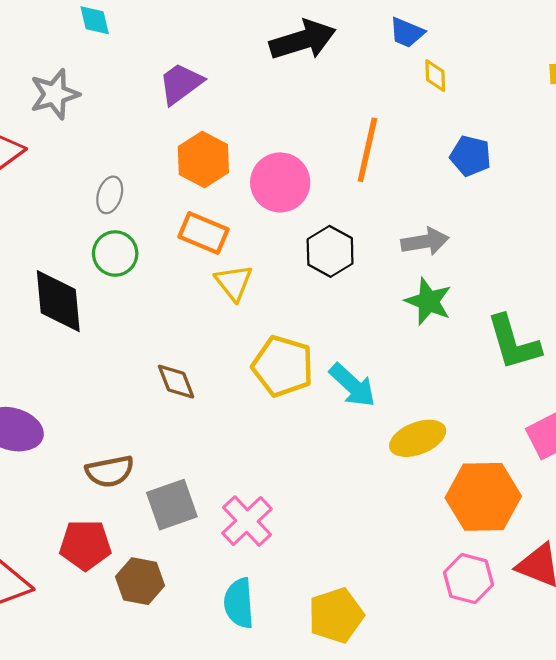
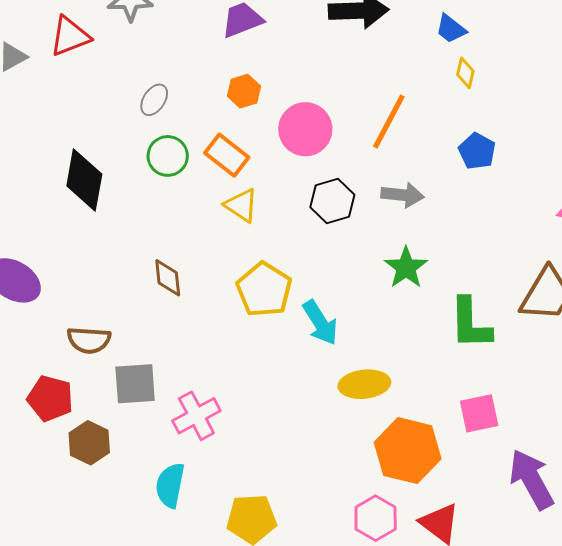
orange hexagon: (203, 159) -> (244, 91), size x0.7
gray arrow: (425, 241) -> (402, 195), moved
green circle: (115, 253) -> (168, 156), moved
yellow triangle: (234, 283) -> (241, 205), turned -33

